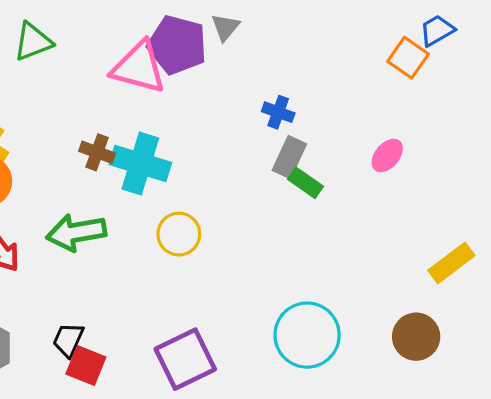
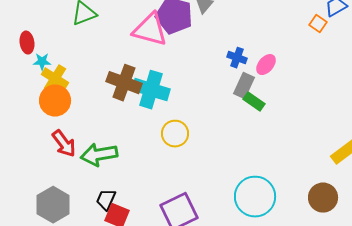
orange square: (408, 58) -> (318, 24), size x0.7
brown cross: (97, 152) -> (124, 83), size x1.6
pink ellipse: (387, 155) -> (266, 65), moved
green arrow: (76, 232) -> (99, 155), moved

